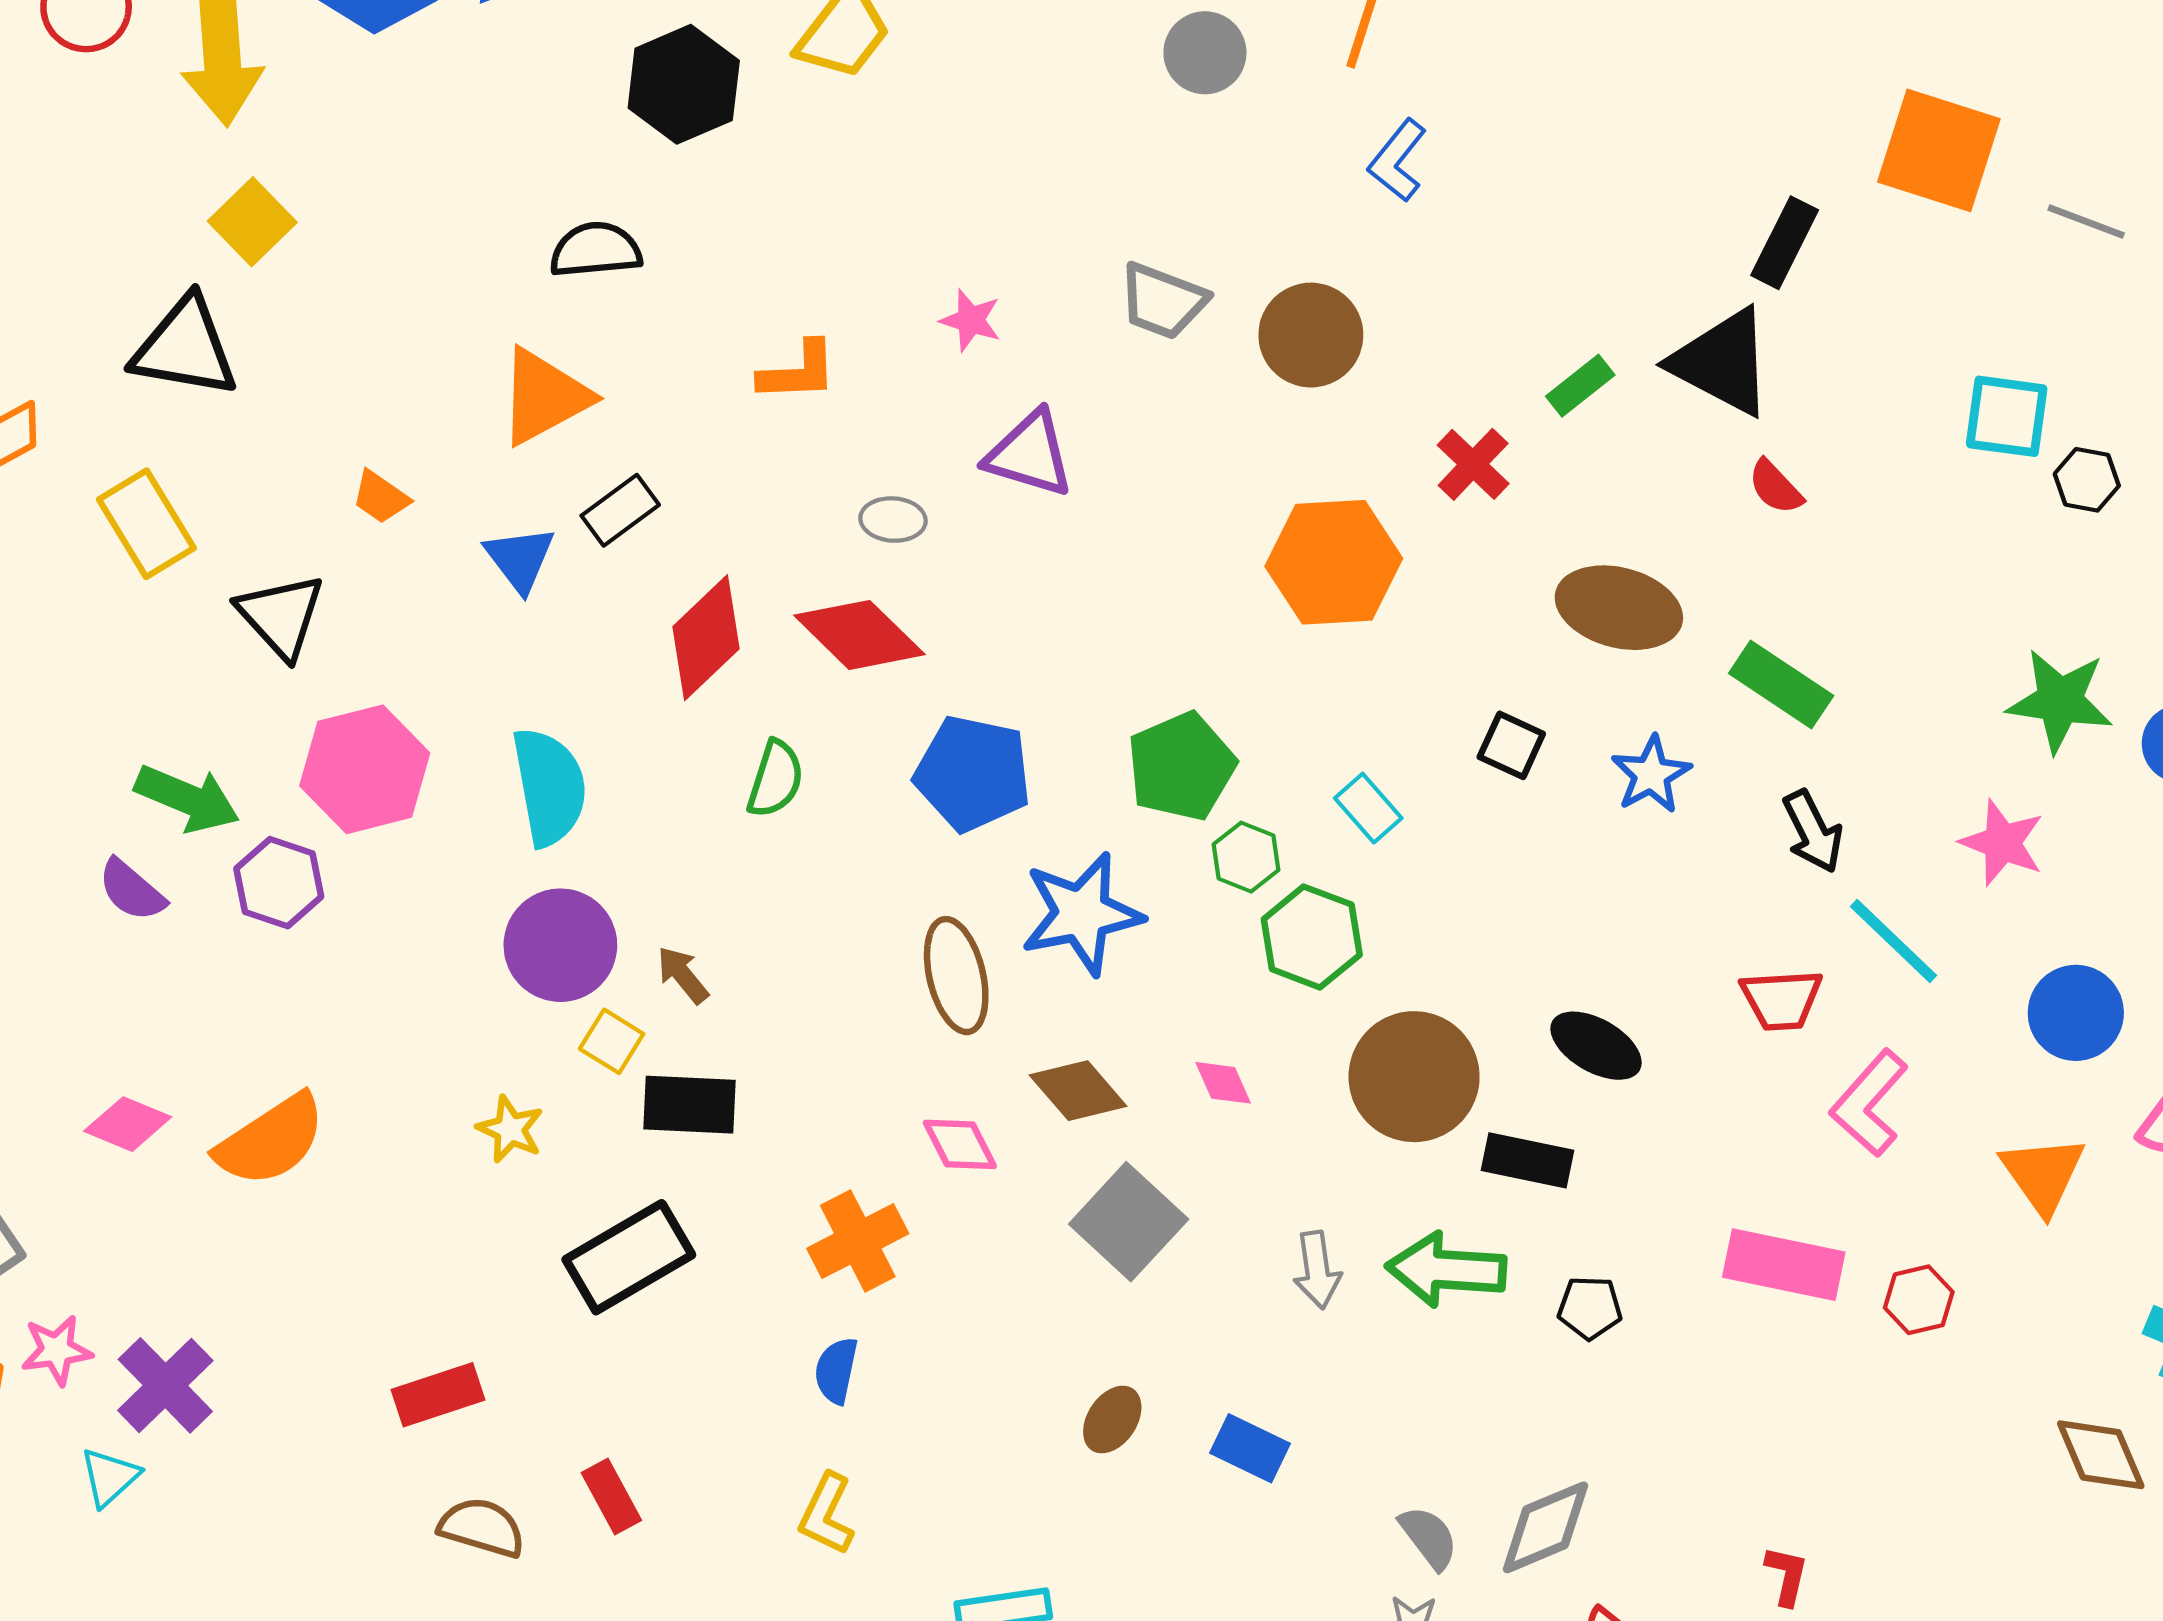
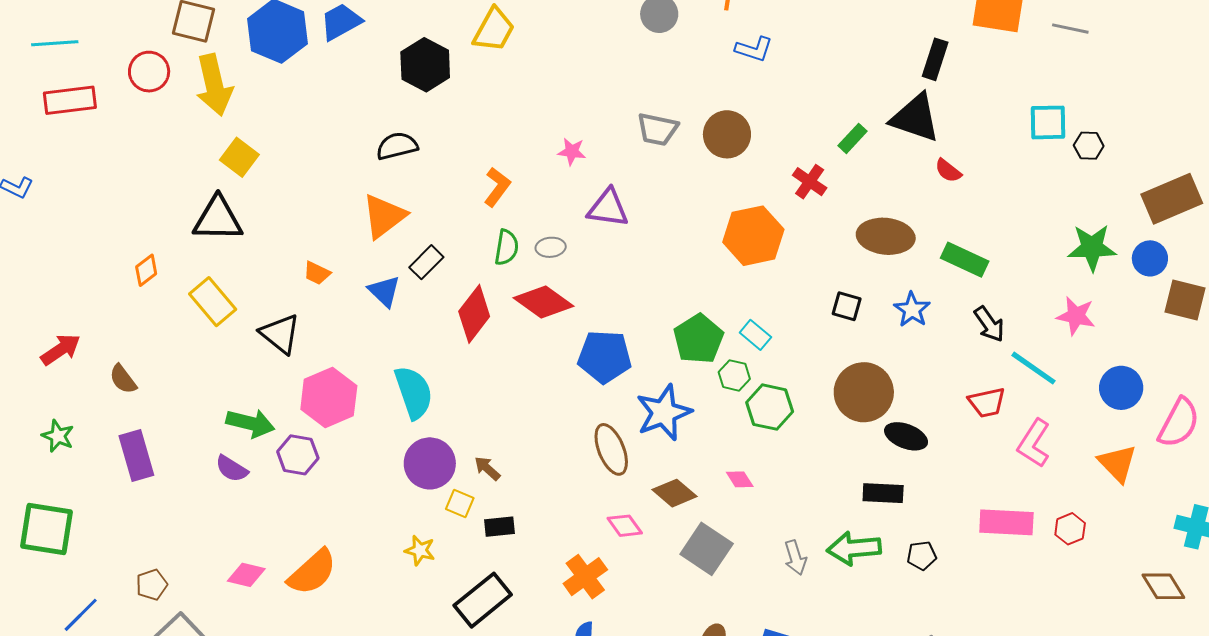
blue L-shape: (1397, 161) -> (754, 49), turned -102
orange L-shape: (798, 372) -> (497, 187), turned -42
green semicircle: (775, 779) -> (507, 247), moved
cyan rectangle: (1368, 808) -> (755, 335), moved
brown circle: (1414, 1077) -> (864, 392), moved
black rectangle: (690, 1105) -> (499, 527), size x0.7

